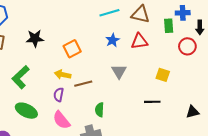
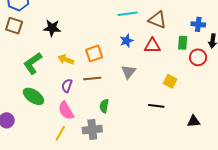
green rectangle: (169, 26) -> (183, 43), moved
orange square: (72, 49) -> (94, 54), moved
yellow arrow: (63, 75) -> (66, 60), moved

